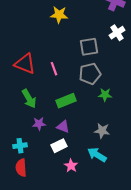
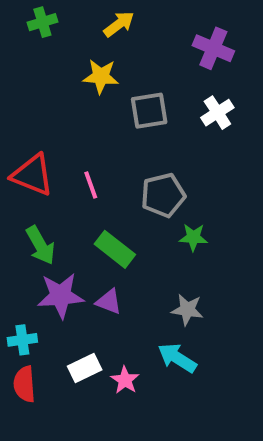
gray square: (89, 47) -> (149, 111), moved
green rectangle: (66, 101) -> (115, 249), turned 60
purple star: (39, 124) -> (61, 296), size x1.6
white rectangle: (59, 146) -> (85, 368), moved

